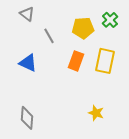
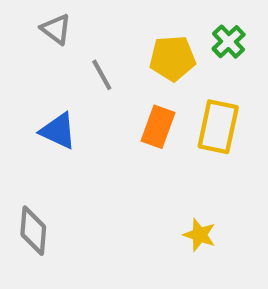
gray diamond: (27, 118) -> (33, 231), moved

